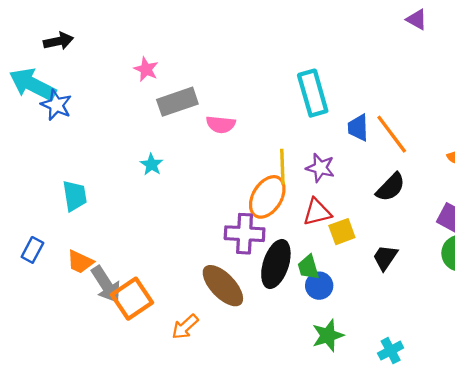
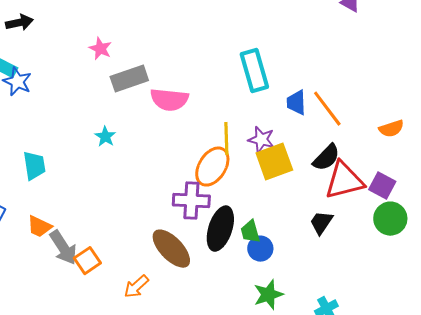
pink semicircle: (221, 124) -> (169, 100), size x1.4
red triangle: (317, 212) -> (344, 181), moved, size x1.5
yellow square: (342, 232) -> (274, 162), moved, size x1.5
orange square: (132, 299) -> (87, 261), size x0.7

